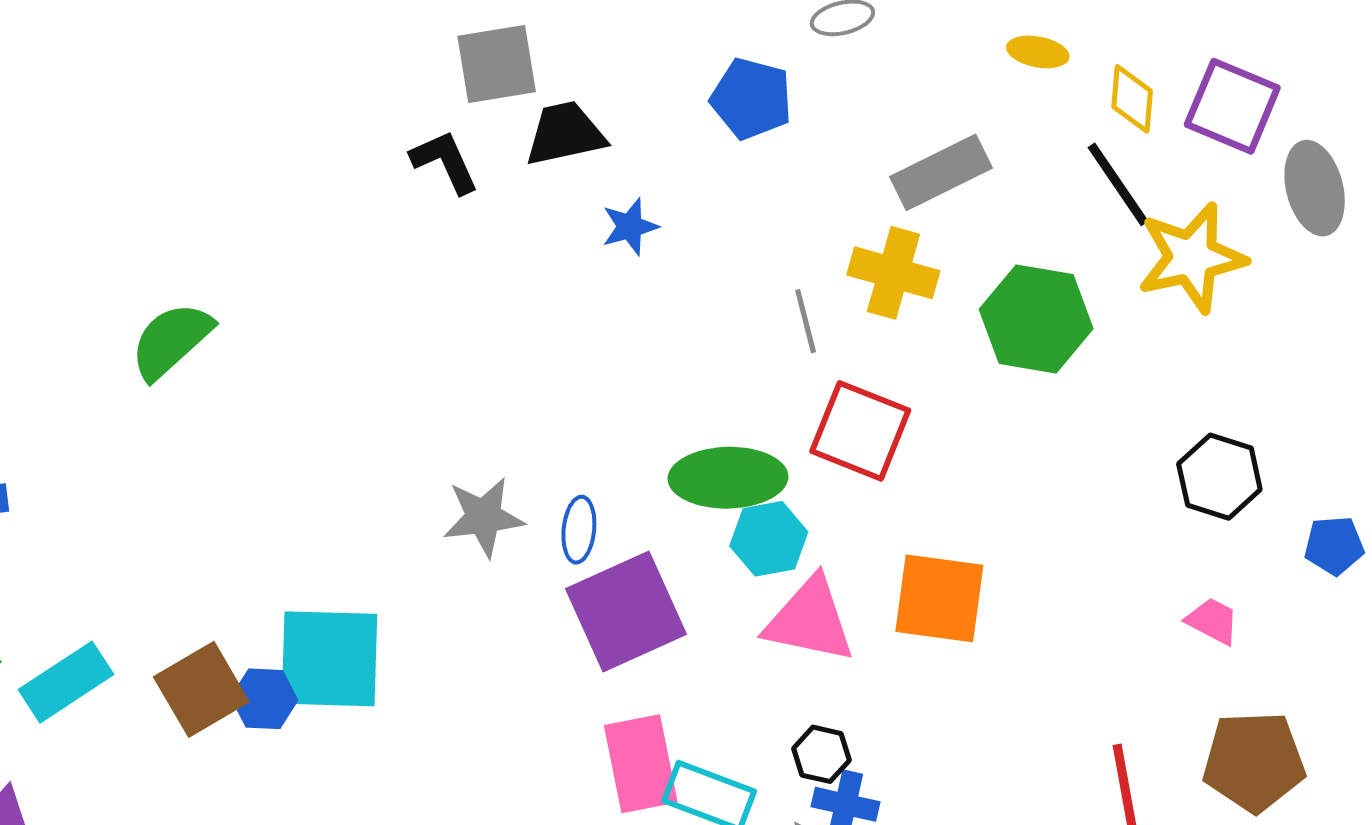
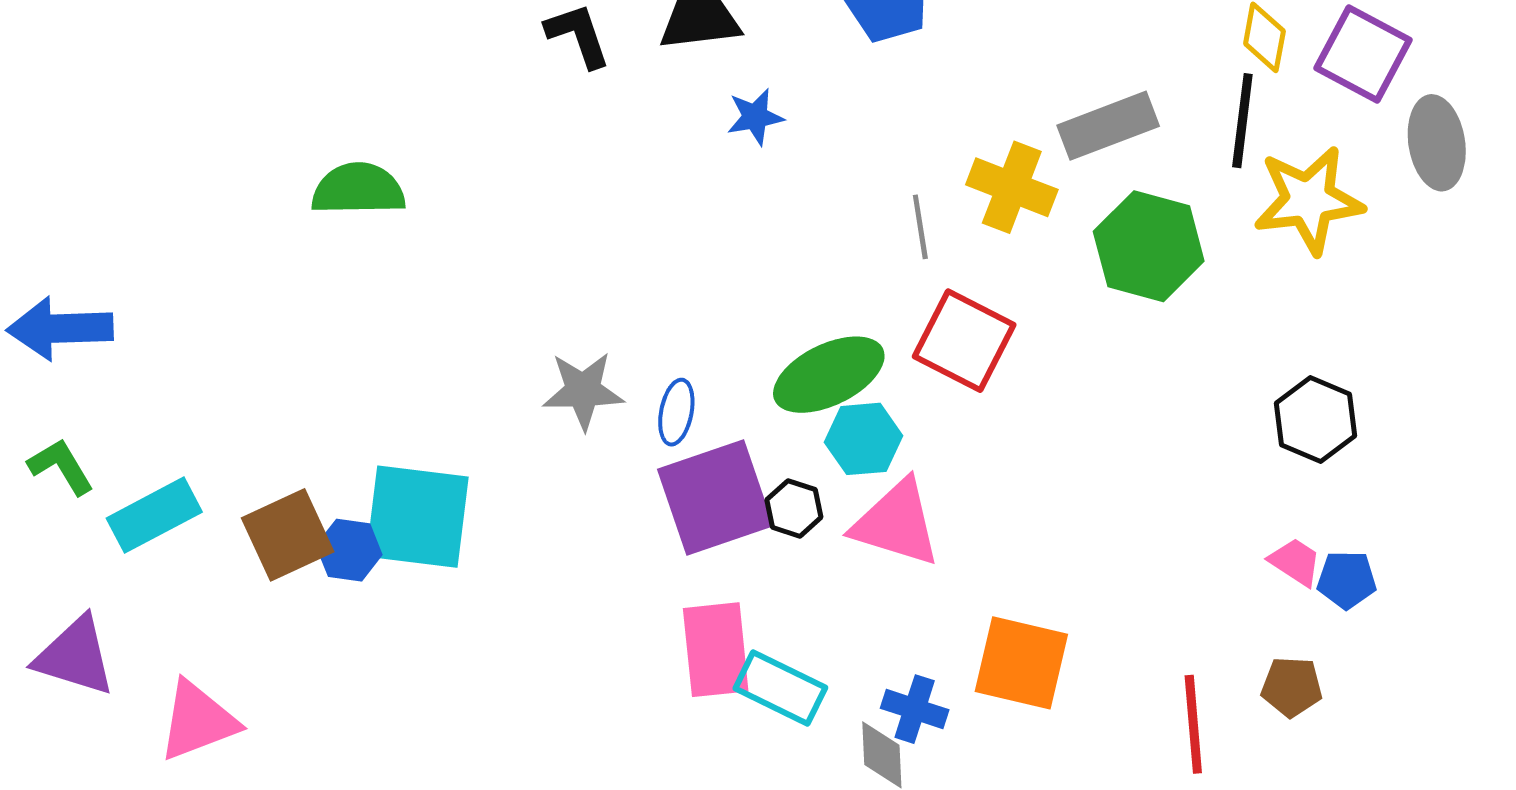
gray rectangle: (941, 172) -> (1108, 126), moved
black line: (1118, 184) -> (1242, 121), turned 36
green semicircle: (171, 341) -> (358, 189), moved, turned 36
green ellipse: (728, 478) -> (829, 375), turned -30
blue pentagon: (1334, 545) -> (1347, 580), moved
orange square: (939, 598) -> (1021, 663), moved
black hexagon: (821, 754) -> (794, 508), moved
brown pentagon: (1254, 762) -> (1292, 687), moved, size x0.6

